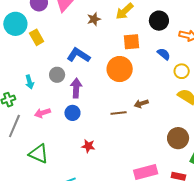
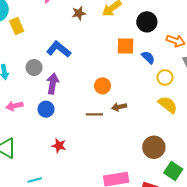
orange square: (131, 42) -> (126, 46), moved
orange circle: (120, 69) -> (103, 86), moved, size x0.6

